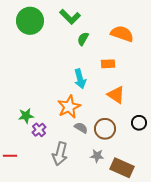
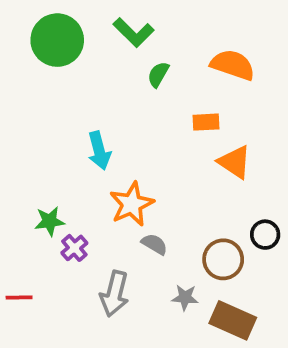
cyan arrow: (80, 79) -> (99, 151), moved
orange triangle: (116, 95) -> (235, 162), moved
brown circle: (105, 129) -> (223, 259), moved

